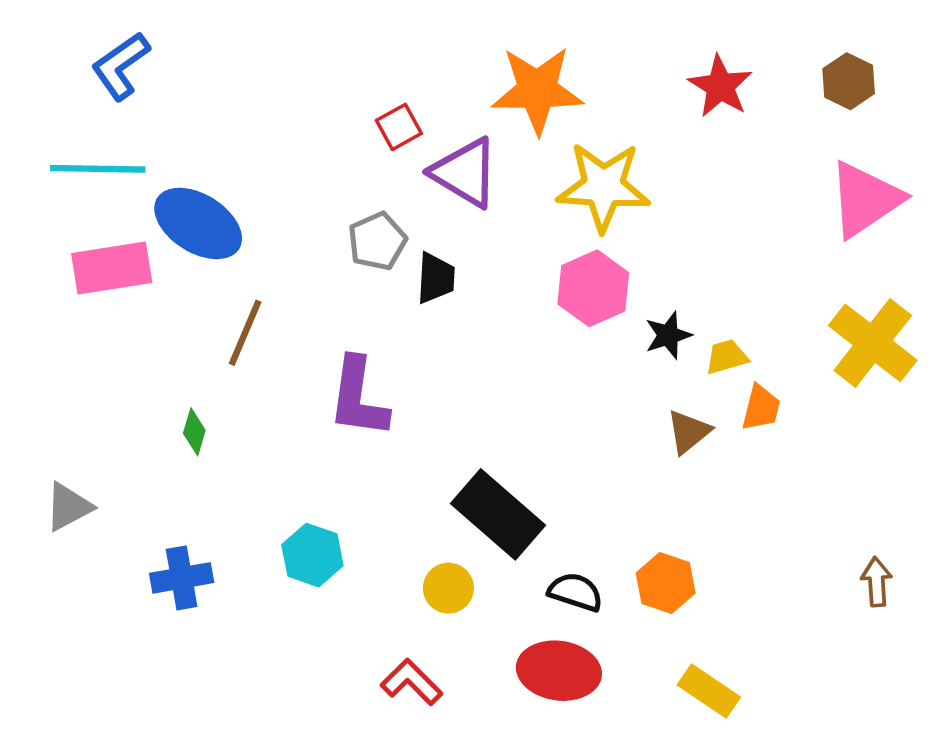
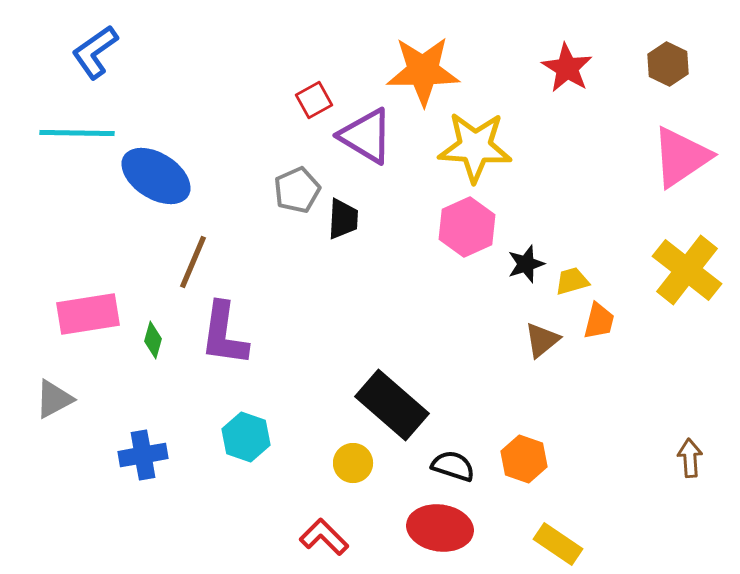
pink rectangle: (112, 268) -> (88, 314), moved
purple L-shape: (358, 398) -> (224, 334), moved

